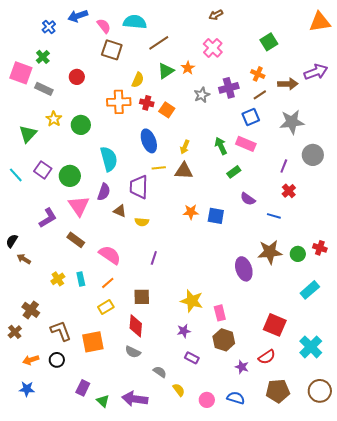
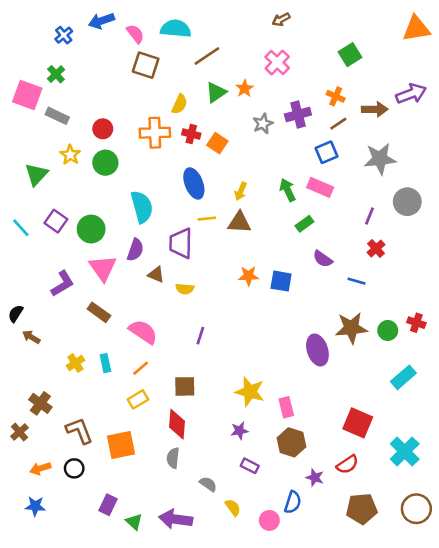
red circle: (77, 77) -> (103, 129), moved
gray semicircle: (133, 352) -> (173, 458), turned 70
blue semicircle: (236, 398) -> (293, 502), moved, turned 90

